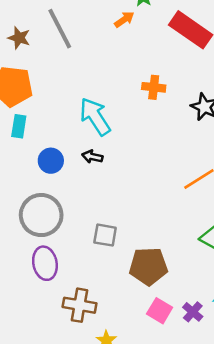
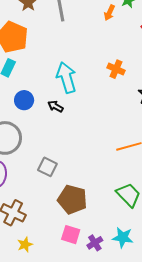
orange arrow: (124, 19) -> (109, 13), turned 133
pink square: (160, 311) -> (71, 235), turned -30

